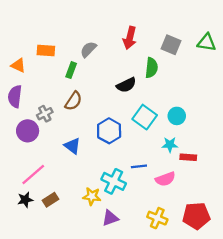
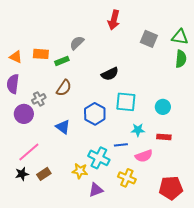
red arrow: (130, 38) -> (114, 20), moved
orange rectangle: (46, 51) -> (41, 54), moved
green semicircle: (152, 68) -> (181, 59), moved
green rectangle: (71, 70) -> (62, 61), turned 48
cyan circle: (177, 116) -> (163, 107), moved
cyan square: (145, 117) -> (126, 102), turned -30
cyan star: (170, 145) -> (138, 130), moved
yellow cross: (157, 218) -> (127, 178), moved

